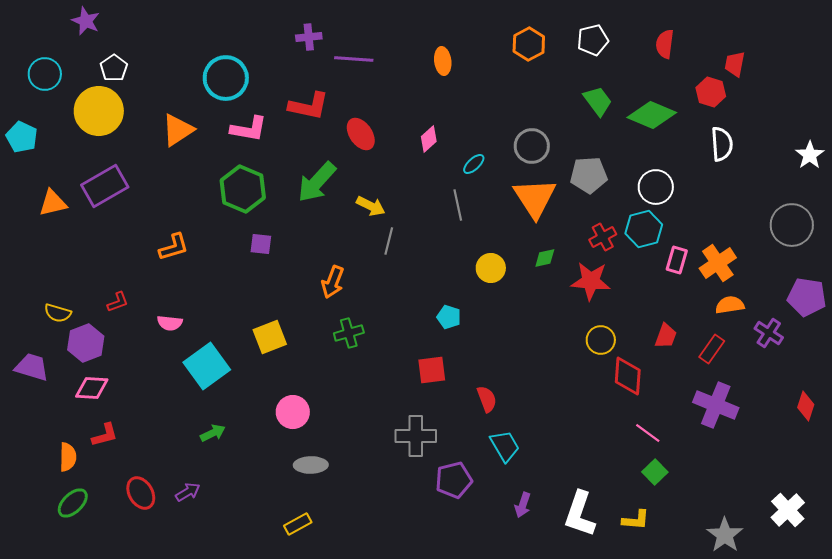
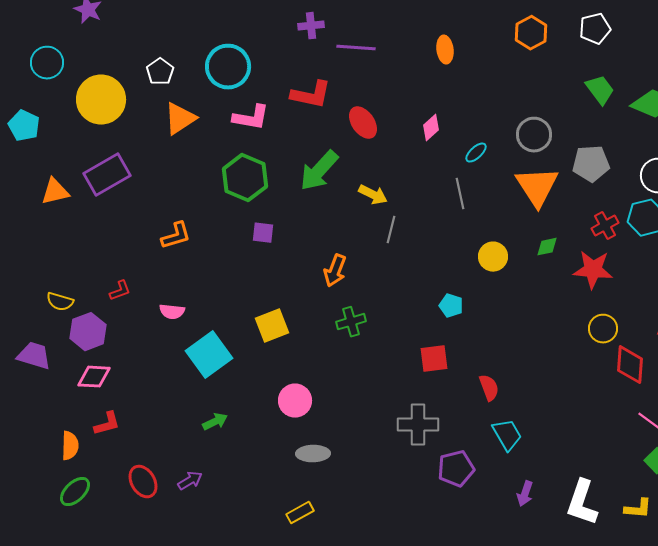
white pentagon: (114, 68) -> (160, 72), moved

